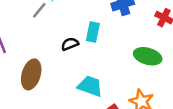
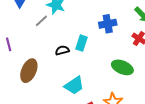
cyan trapezoid: (90, 86) -> (74, 85), turned 120

